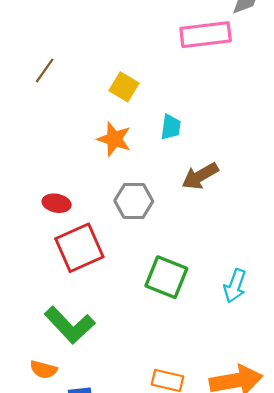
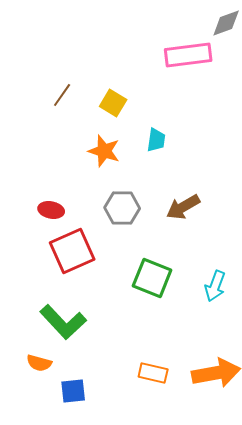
brown line: (45, 71) -> (62, 95), moved
brown arrow: (200, 176) -> (183, 207), moved

